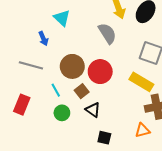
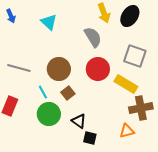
blue arrow: (43, 39) -> (11, 16), moved
red circle: (100, 72) -> (98, 69), moved
black triangle: (93, 110) -> (79, 121), moved
green circle: (62, 113) -> (49, 114), size x1.5

